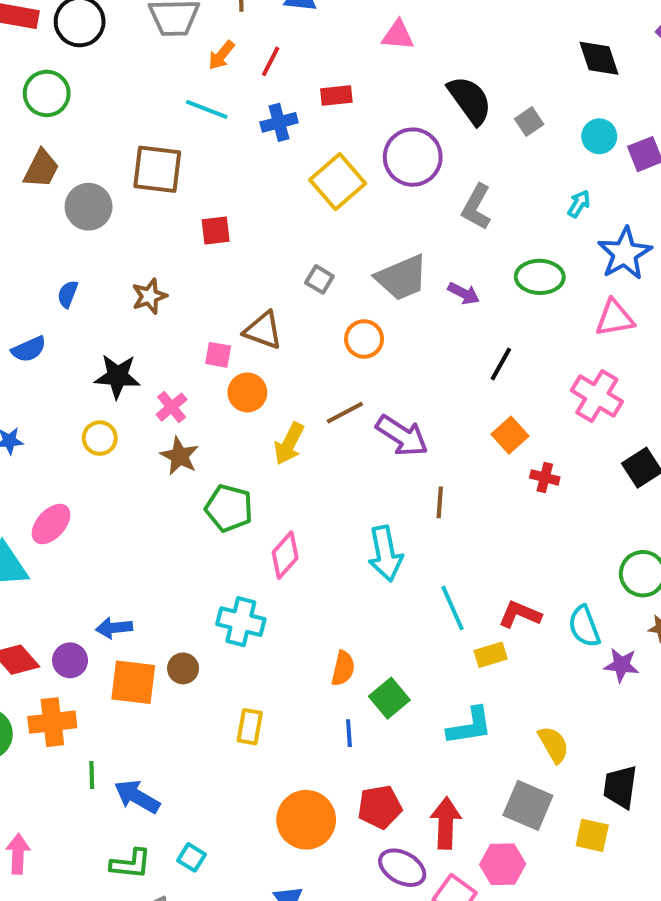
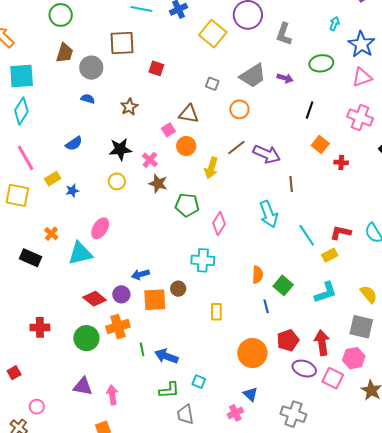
red square: (216, 231) -> (156, 68), turned 35
blue semicircle: (68, 294) -> (88, 99), moved, turned 96
pink square: (218, 355) -> (168, 130), turned -32

